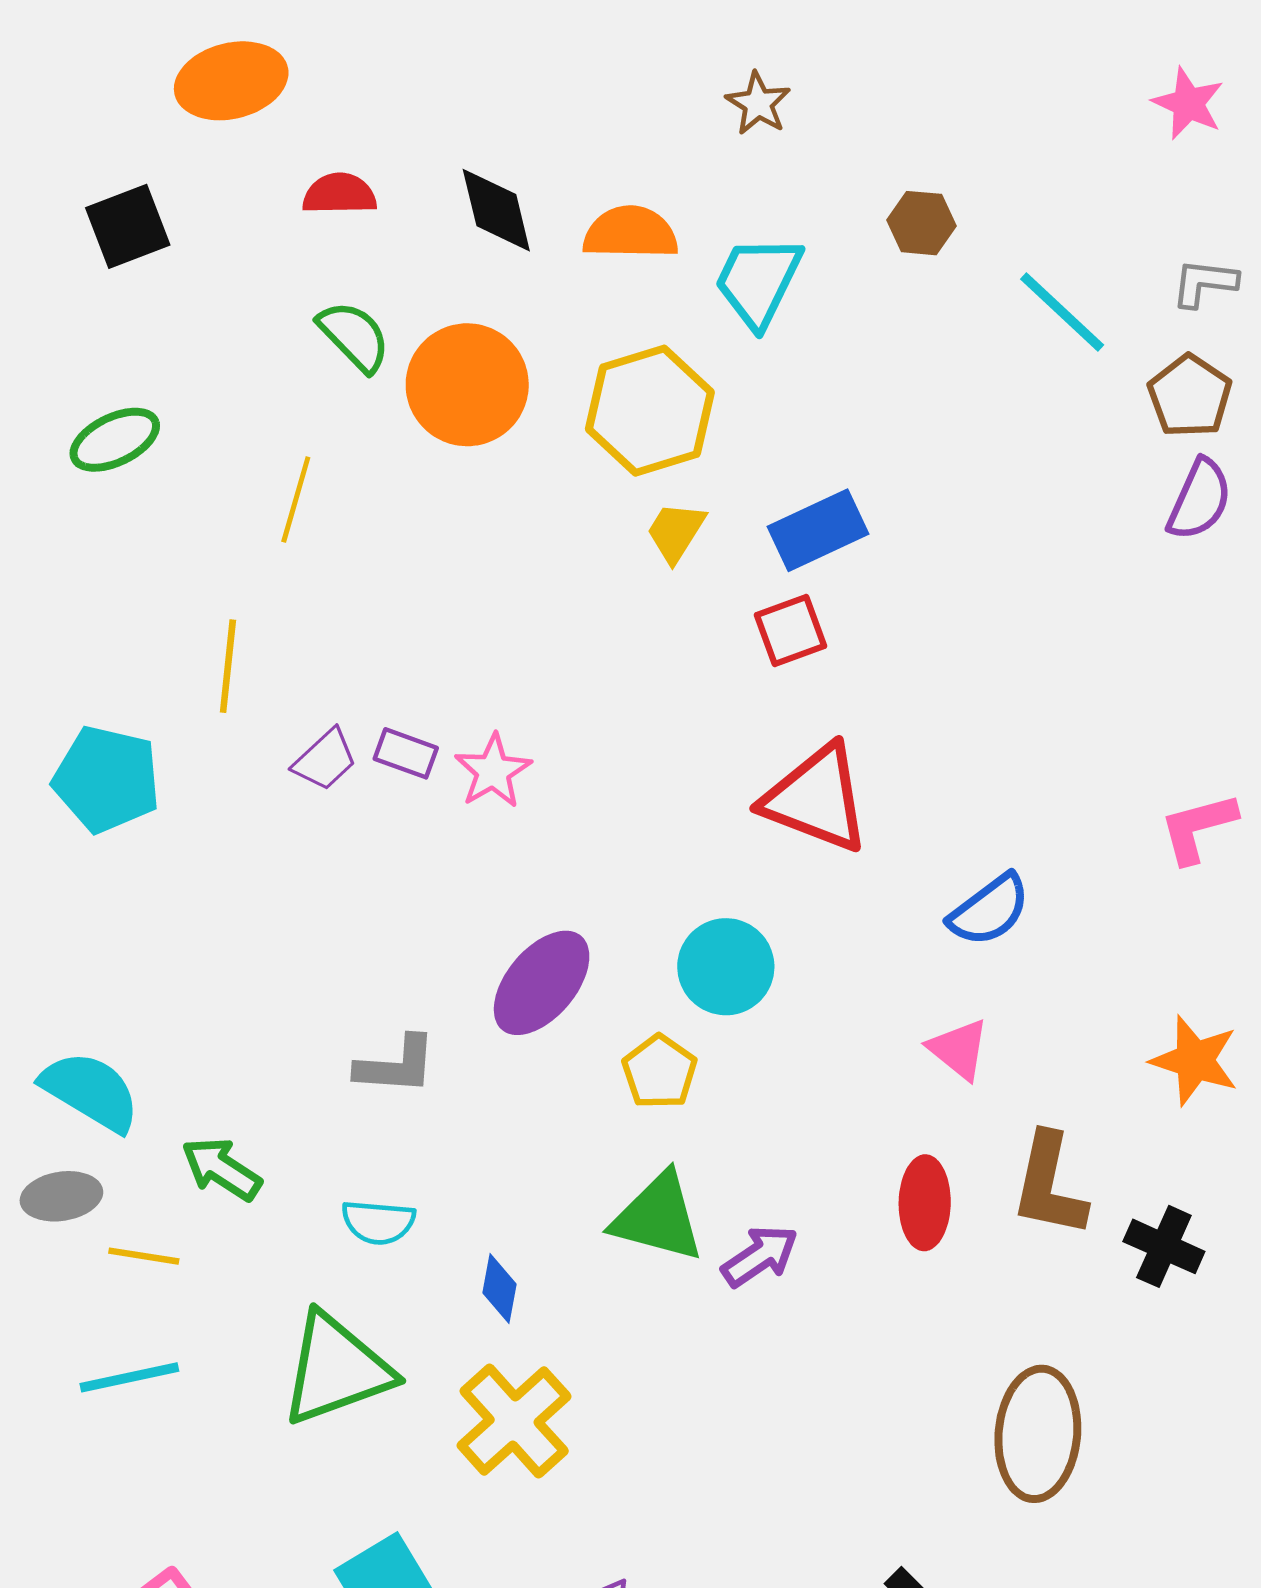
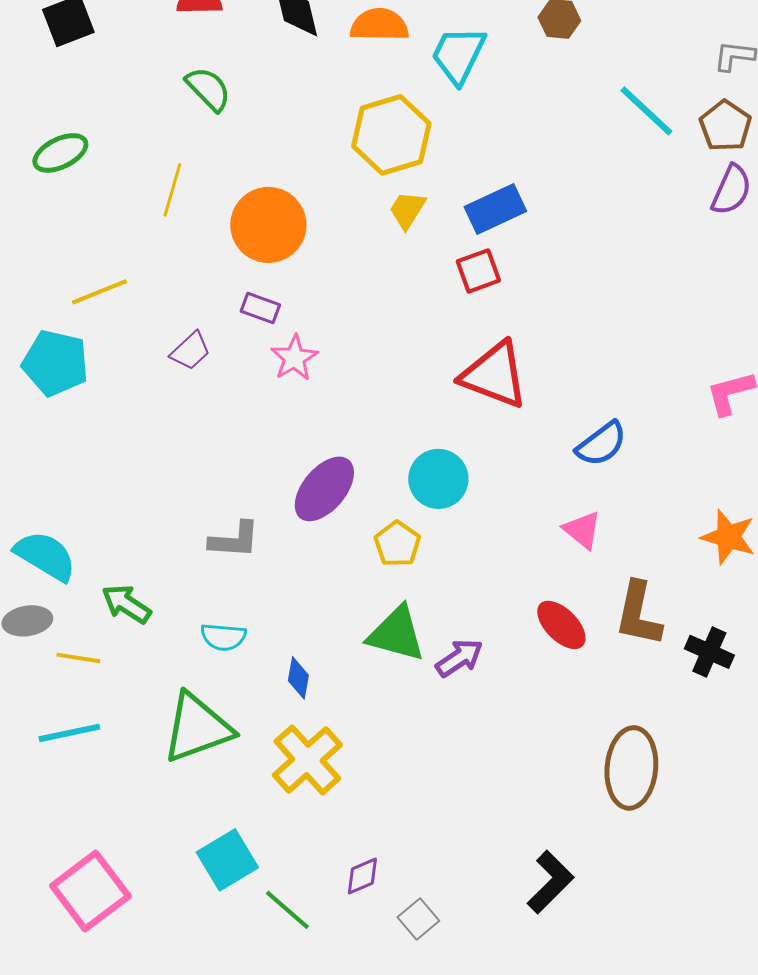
cyan line: (1062, 312) -> (646, 111), moved
orange circle: (467, 385) -> (268, 225), moved
yellow line: (228, 666) -> (99, 292), moved, turned 62
purple rectangle: (406, 753) -> (260, 308), moved
red ellipse: (925, 1203) -> (561, 625), turned -46

